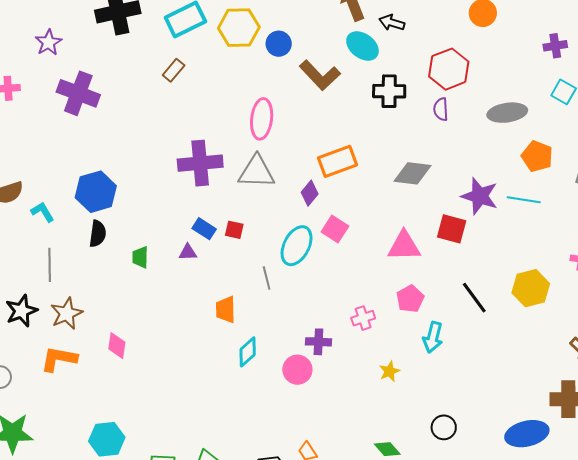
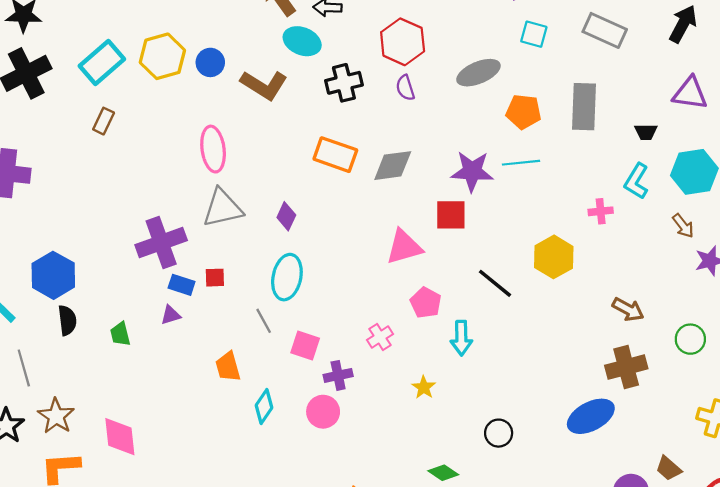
orange rectangle: (337, 161) -> (335, 155), moved, turned 54
purple cross: (200, 163) -> (161, 243), moved
pink square: (335, 229) -> (305, 346), moved
pink diamond: (117, 346) -> (120, 437), size x1.4

